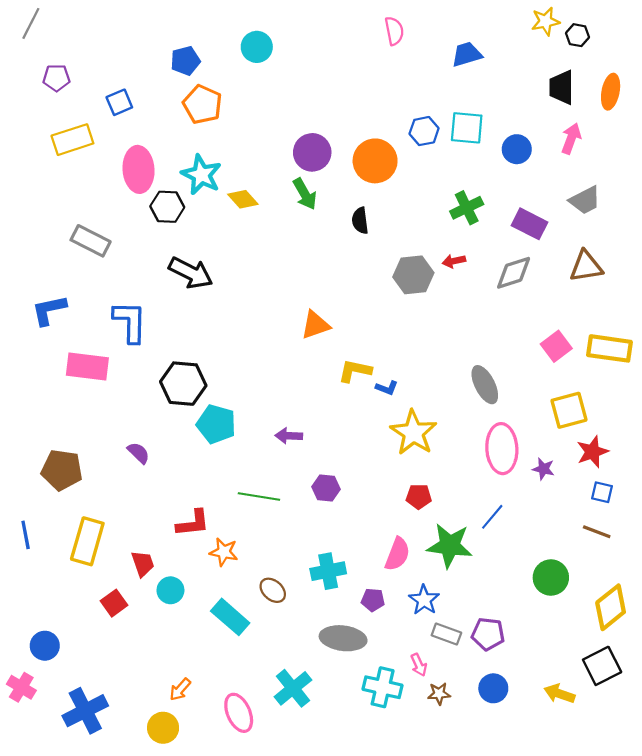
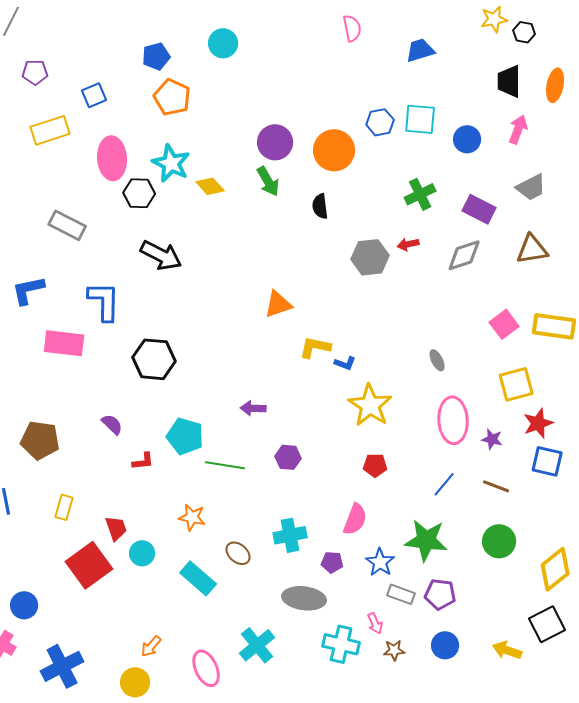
gray ellipse: (485, 385) -> (437, 360), size x0.6
cyan pentagon: (216, 424) -> (185, 436), moved
blue square: (602, 492) -> (547, 461), size x1.5
red L-shape: (193, 523) -> (143, 461), moved, size x0.7
brown line: (597, 532) -> (496, 486), moved
yellow rectangle: (87, 541) -> (64, 507), size x0.6
green star: (450, 546) -> (426, 540), moved
red square: (114, 603) -> (89, 565), size x1.8

